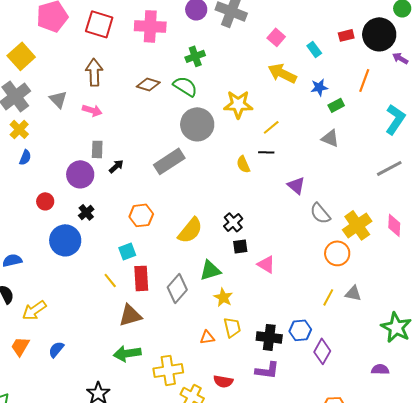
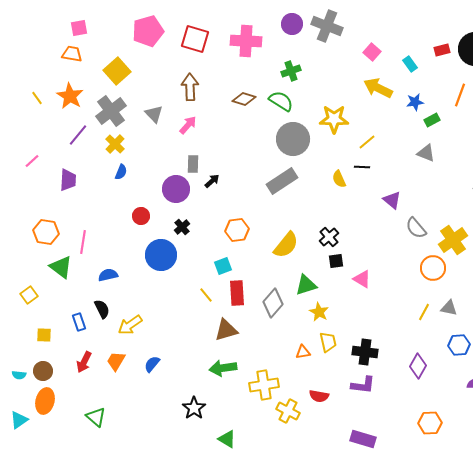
pink arrow: (92, 110) -> (188, 125), turned -66
gray rectangle: (169, 161) -> (282, 181), moved
blue hexagon: (300, 330) -> (459, 345), moved

